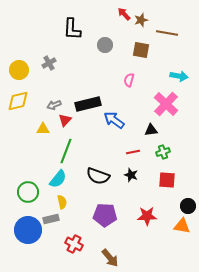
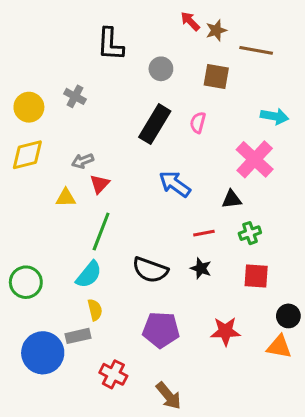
gray cross: (49, 63) -> (75, 96), turned -32
black rectangle: (88, 104) -> (155, 124), moved, turned -45
green circle: (28, 192) -> (26, 282), moved

